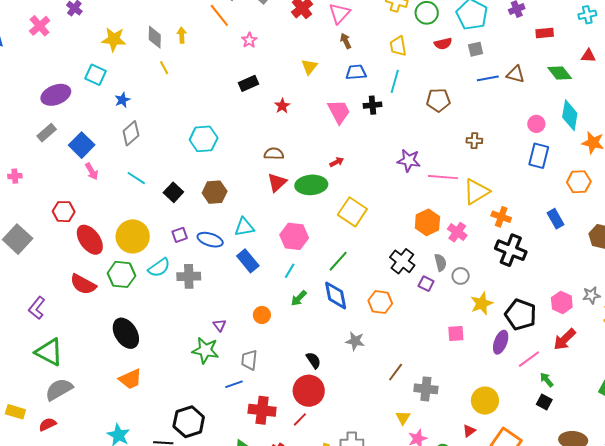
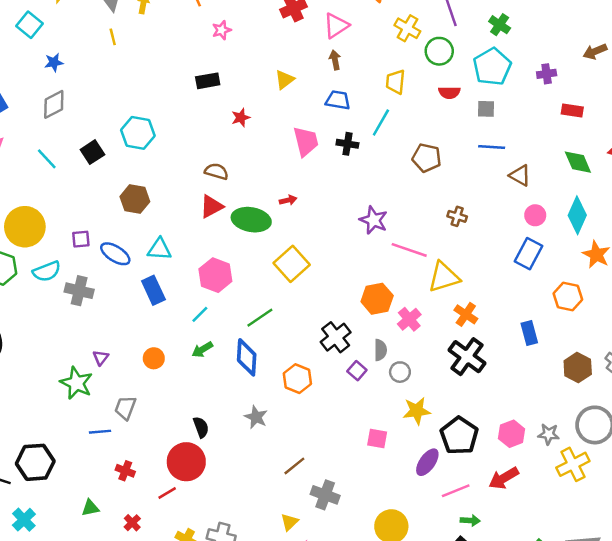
brown triangle: (516, 74) -> (520, 175), moved
black square: (173, 192) -> (92, 152), moved
green arrow: (547, 380) -> (470, 520), turned 119
red cross: (262, 410) -> (125, 471), size x0.6

